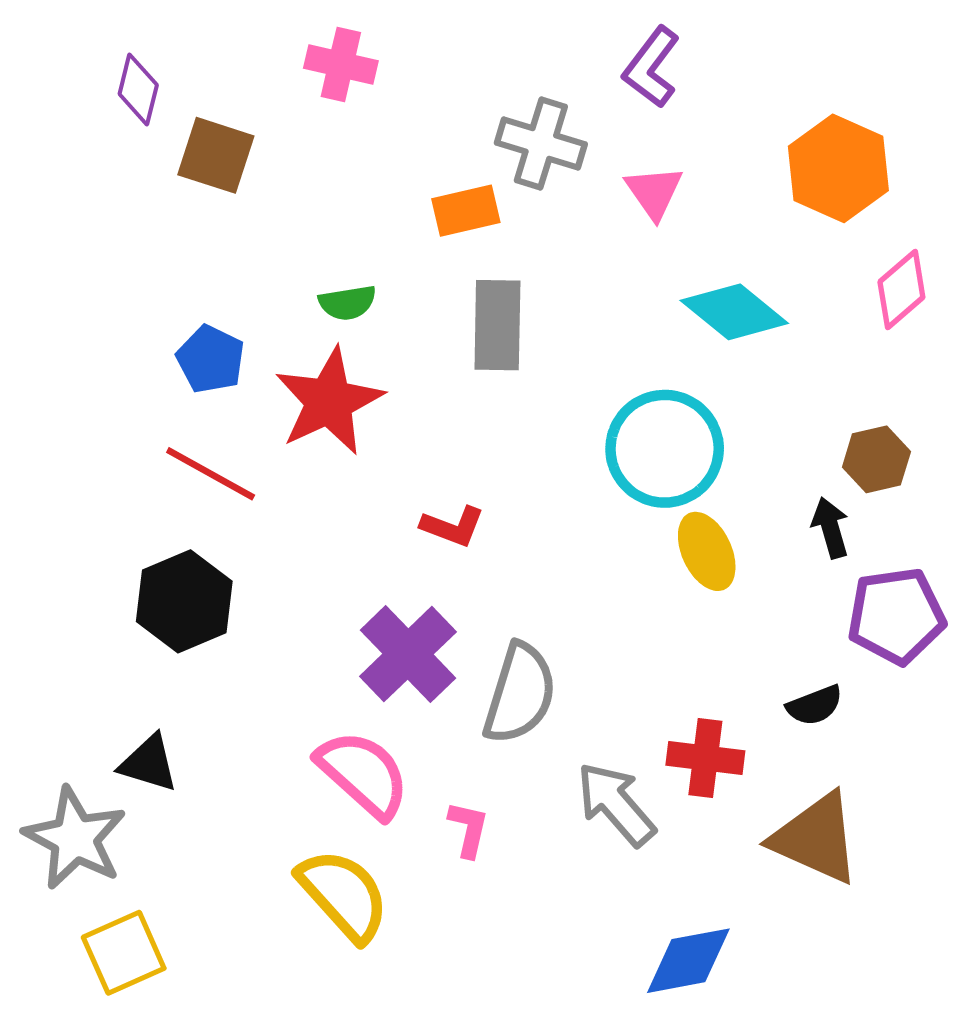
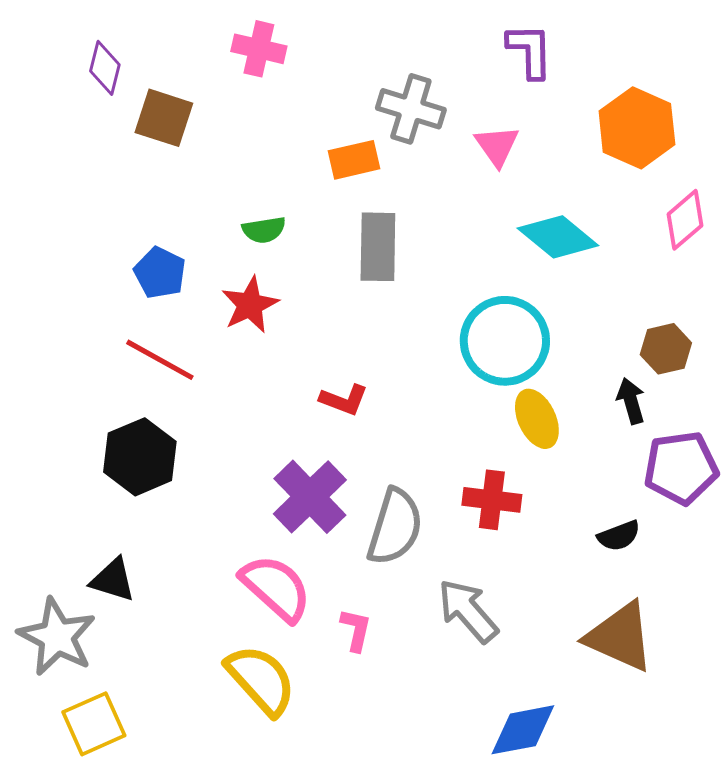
purple L-shape: (651, 67) -> (530, 51), moved, turned 142
red star: (329, 401) -> (250, 305), size x0.7
red cross: (705, 758) -> (492, 500), moved

